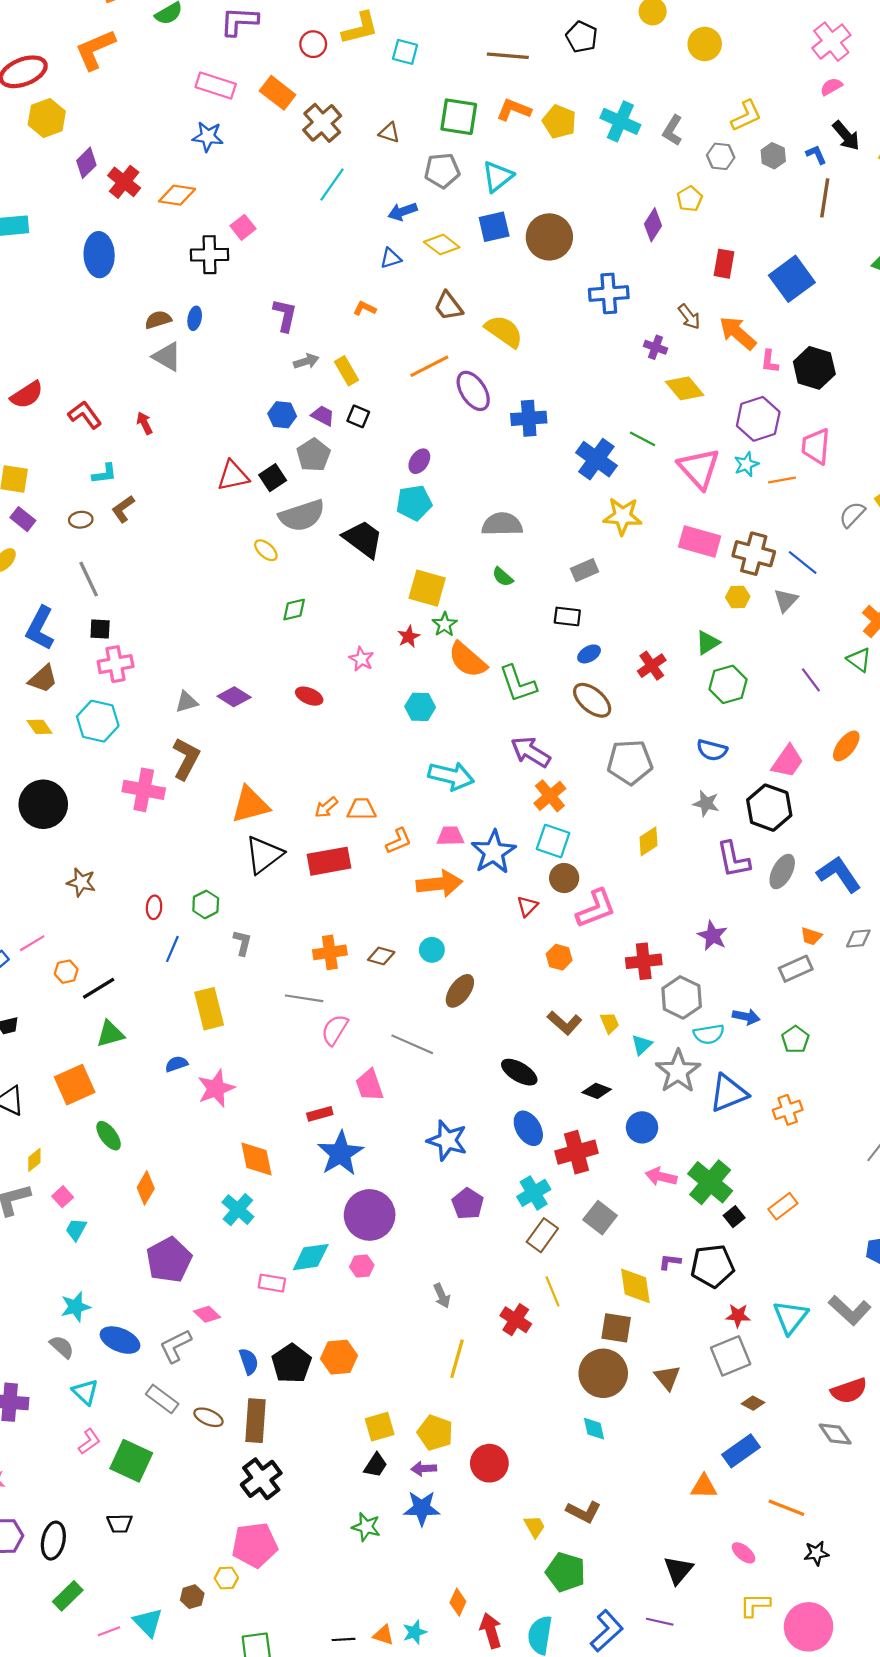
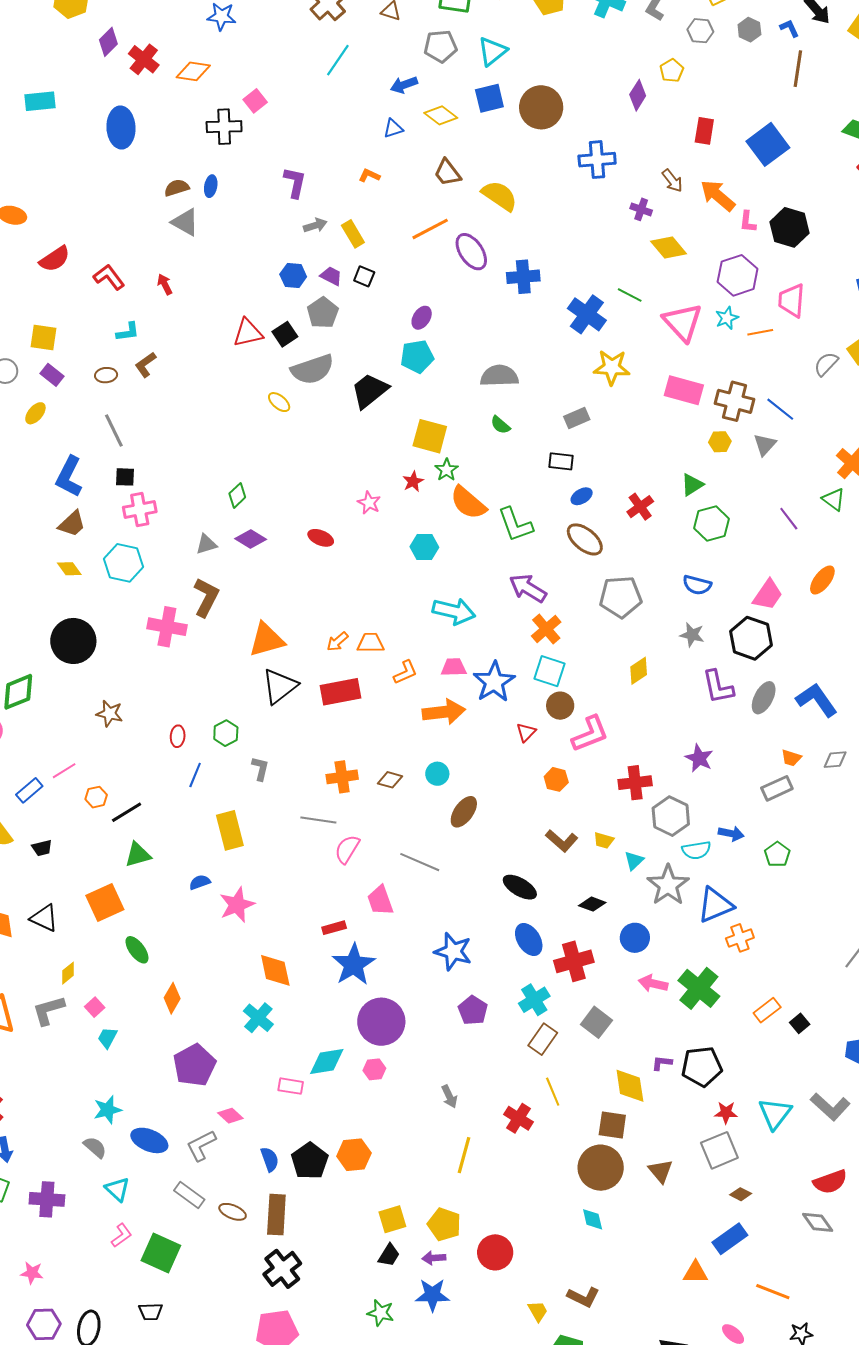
black trapezoid: (363, 539) -> (370, 391), turned -75
green diamond: (294, 610) -> (237, 495), moved, turned -30
yellow trapezoid: (610, 1023) -> (604, 840), turned 130
orange cross: (788, 1110) -> (740, 938), moved
black square: (734, 1217) -> (800, 1023), moved

